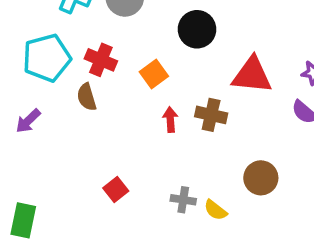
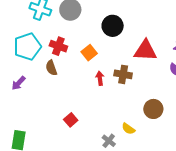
gray cross: (183, 200) -> (109, 141), moved, turned 32

